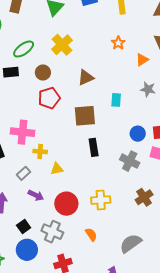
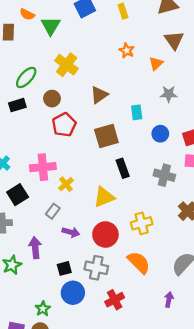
blue circle: (138, 134) -> (160, 134), moved
yellow cross: (40, 151) -> (66, 184), turned -32
yellow triangle: (57, 169) -> (104, 197), moved, size x1.5
black square: (24, 226) -> (64, 268), turned 32
orange semicircle: (91, 234) -> (139, 262), size x1.6

